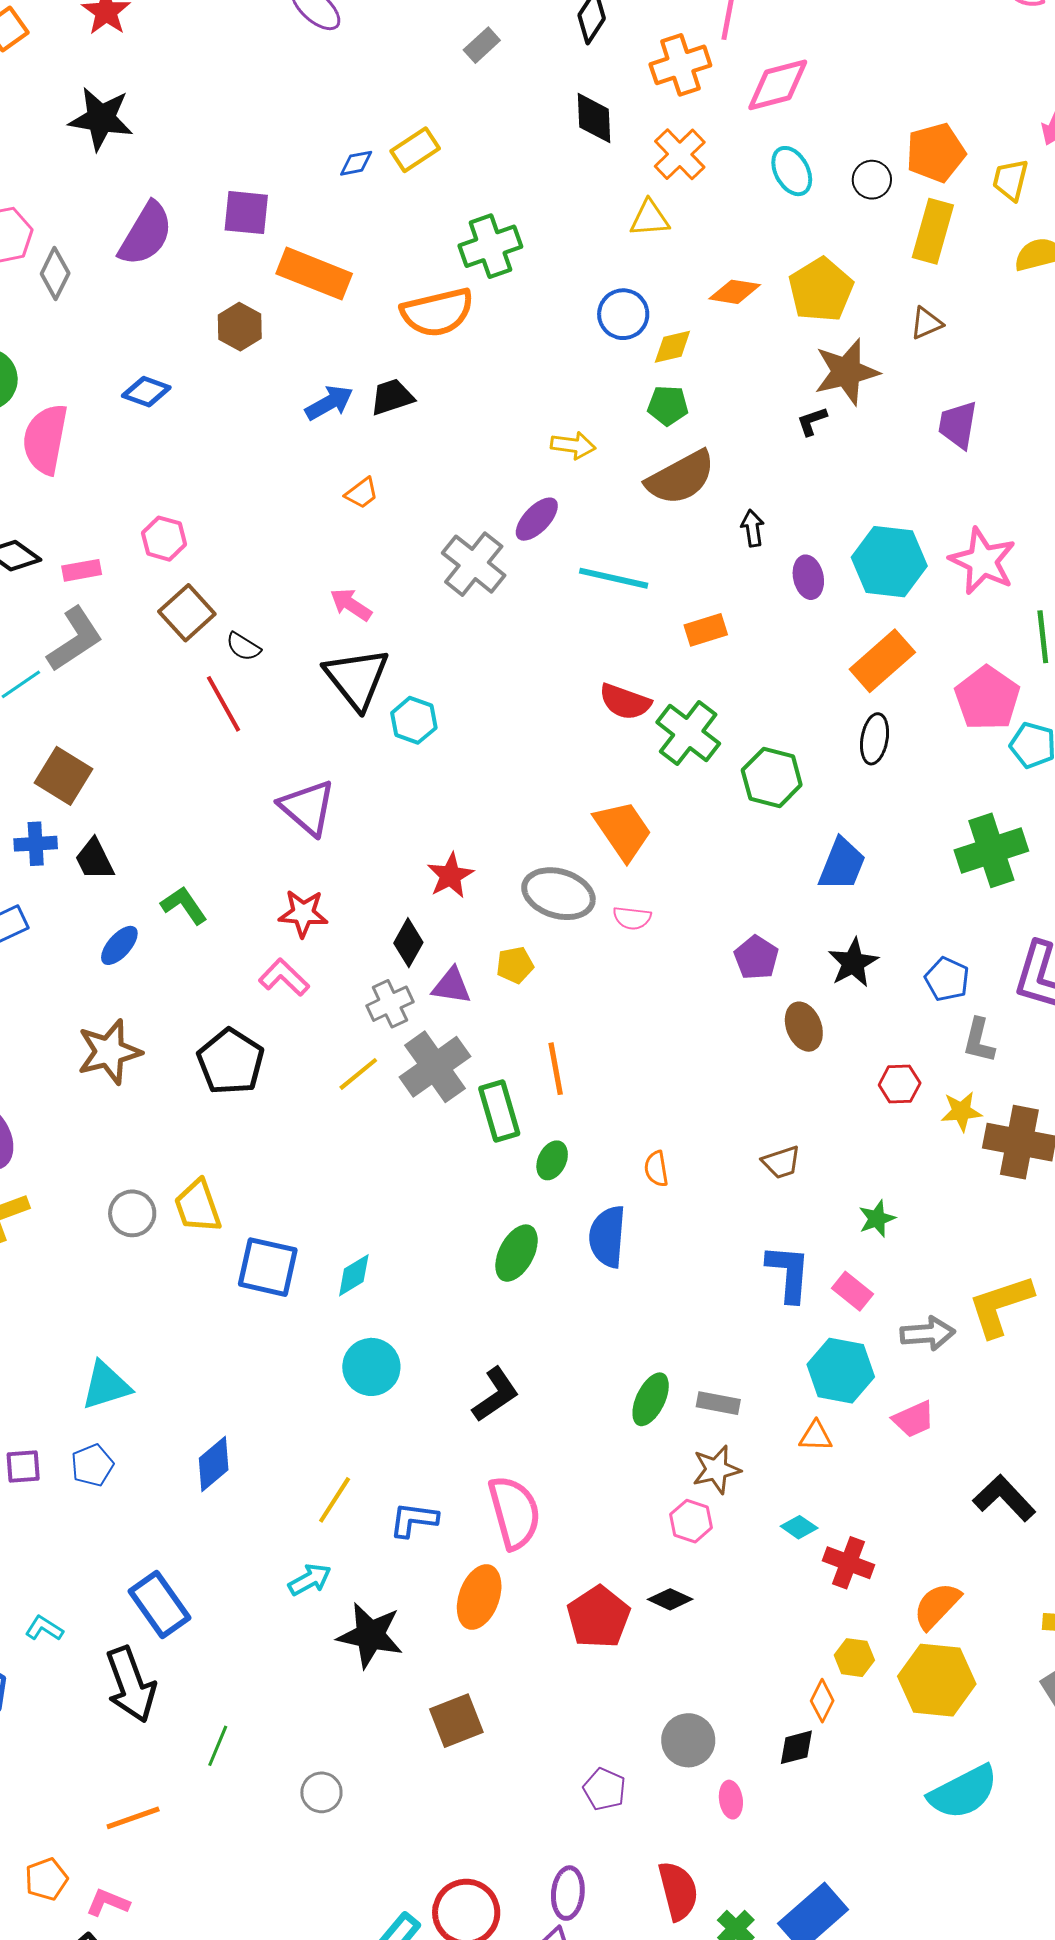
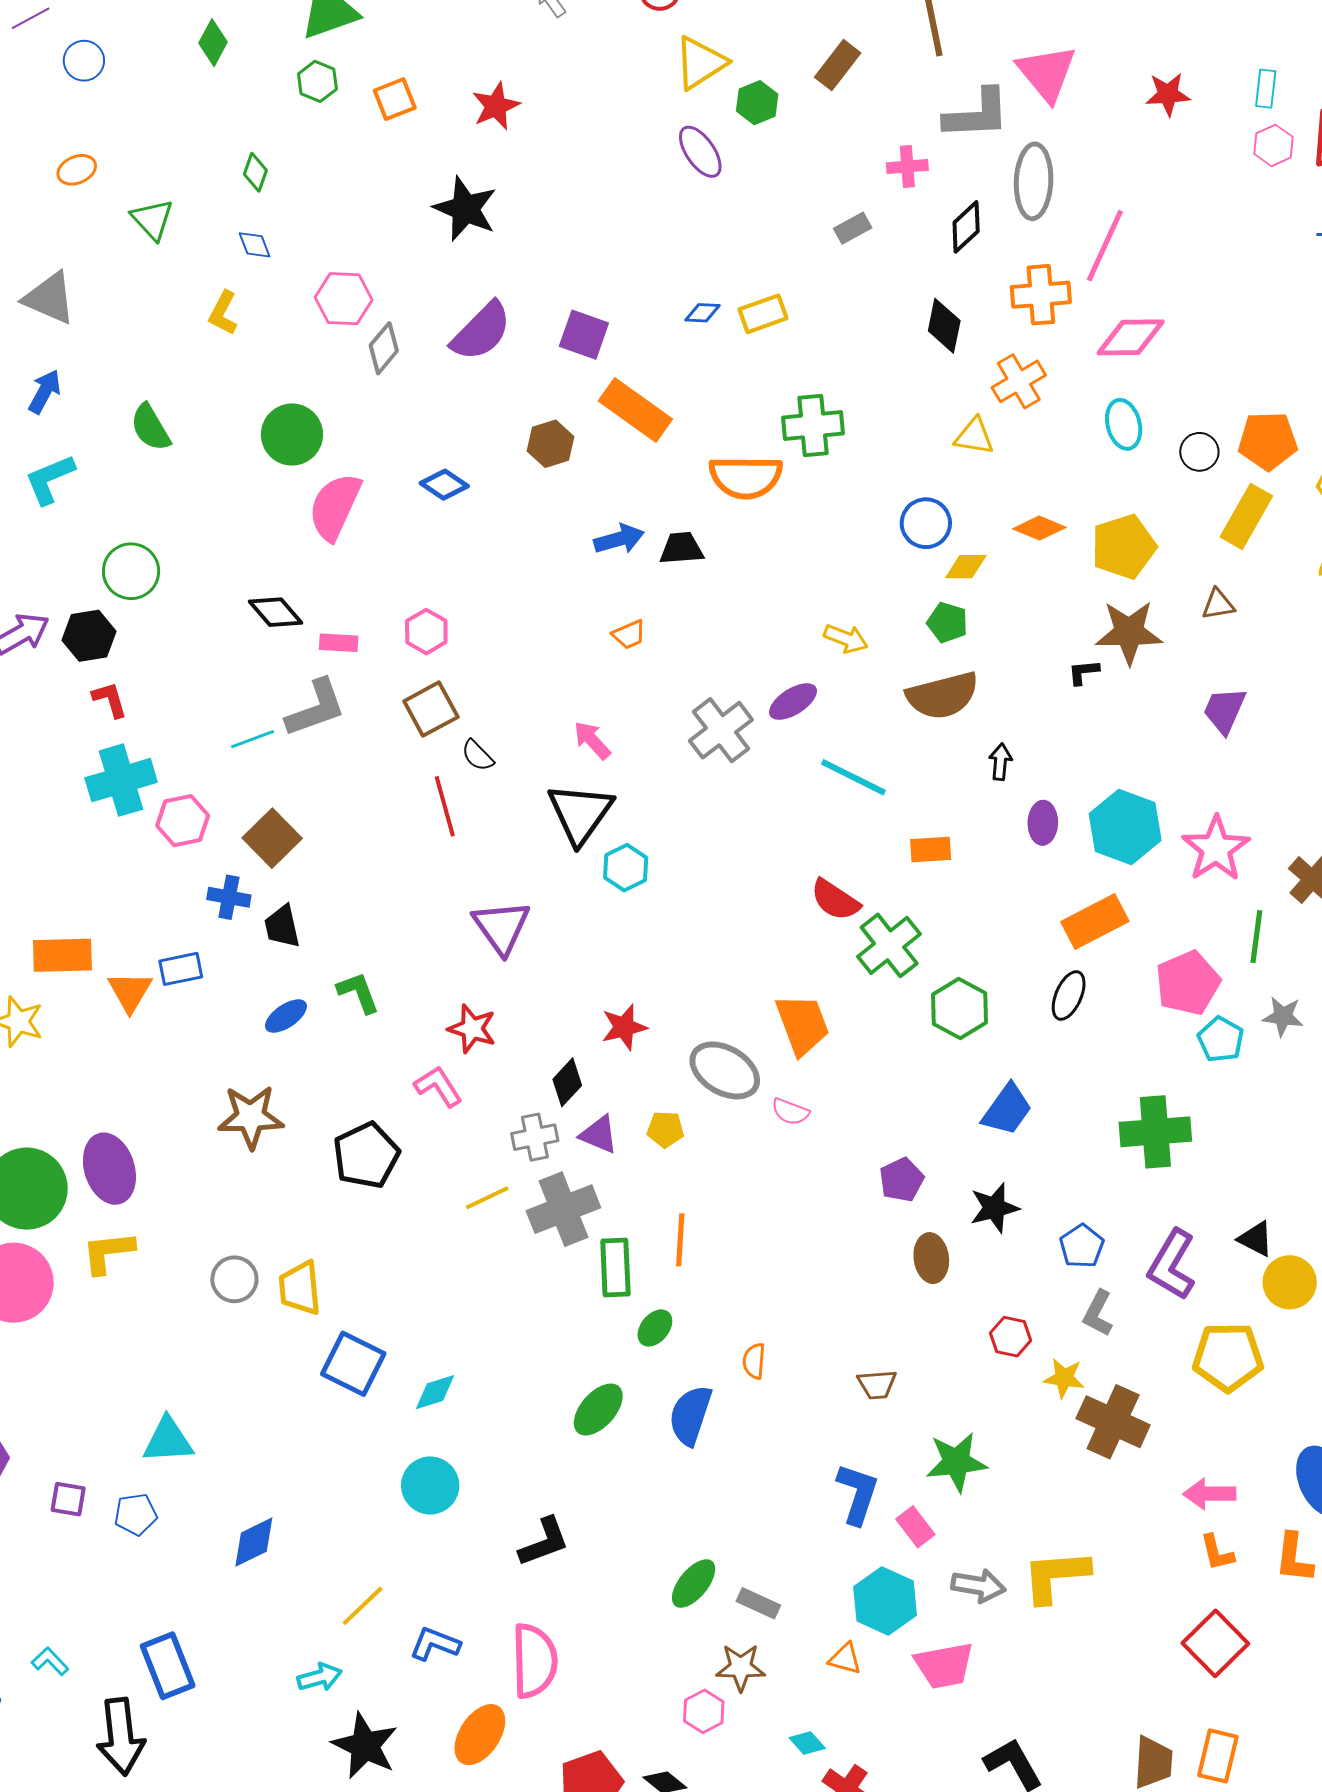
green star: (877, 1219) -> (956, 1462), size x1.6
pink trapezoid: (914, 1419) -> (944, 1665), size x1.4

